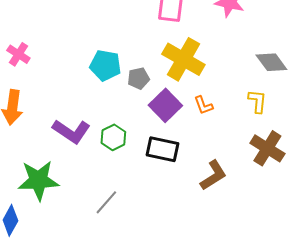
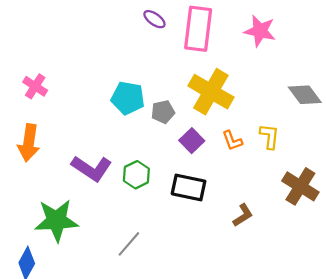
yellow L-shape: (257, 101) -> (270, 136), moved
purple square: (165, 105) -> (192, 141), size x0.7
brown L-shape: (213, 175) -> (243, 215), size x0.7

